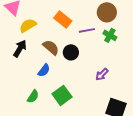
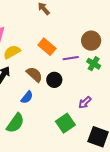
green square: (62, 95) -> (65, 123), moved
green semicircle: (33, 96) -> (15, 123), size x1.5

